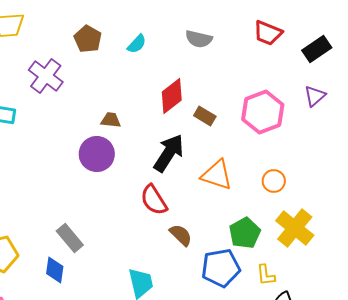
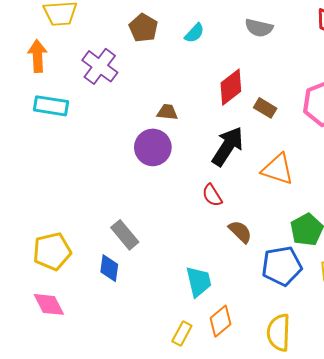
red semicircle: (154, 200) -> (212, 195), size x0.7

